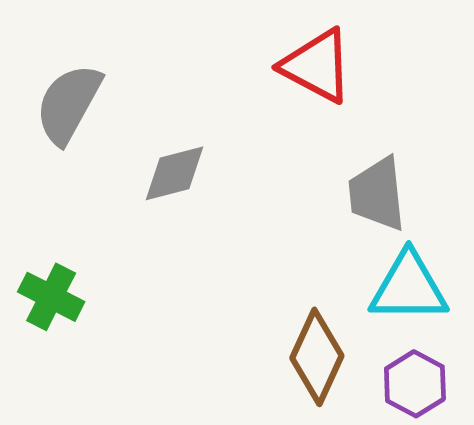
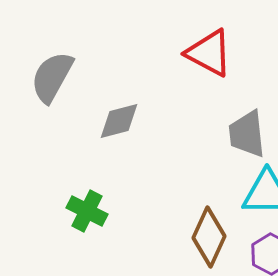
green cross: (51, 297) -> (87, 211), moved

